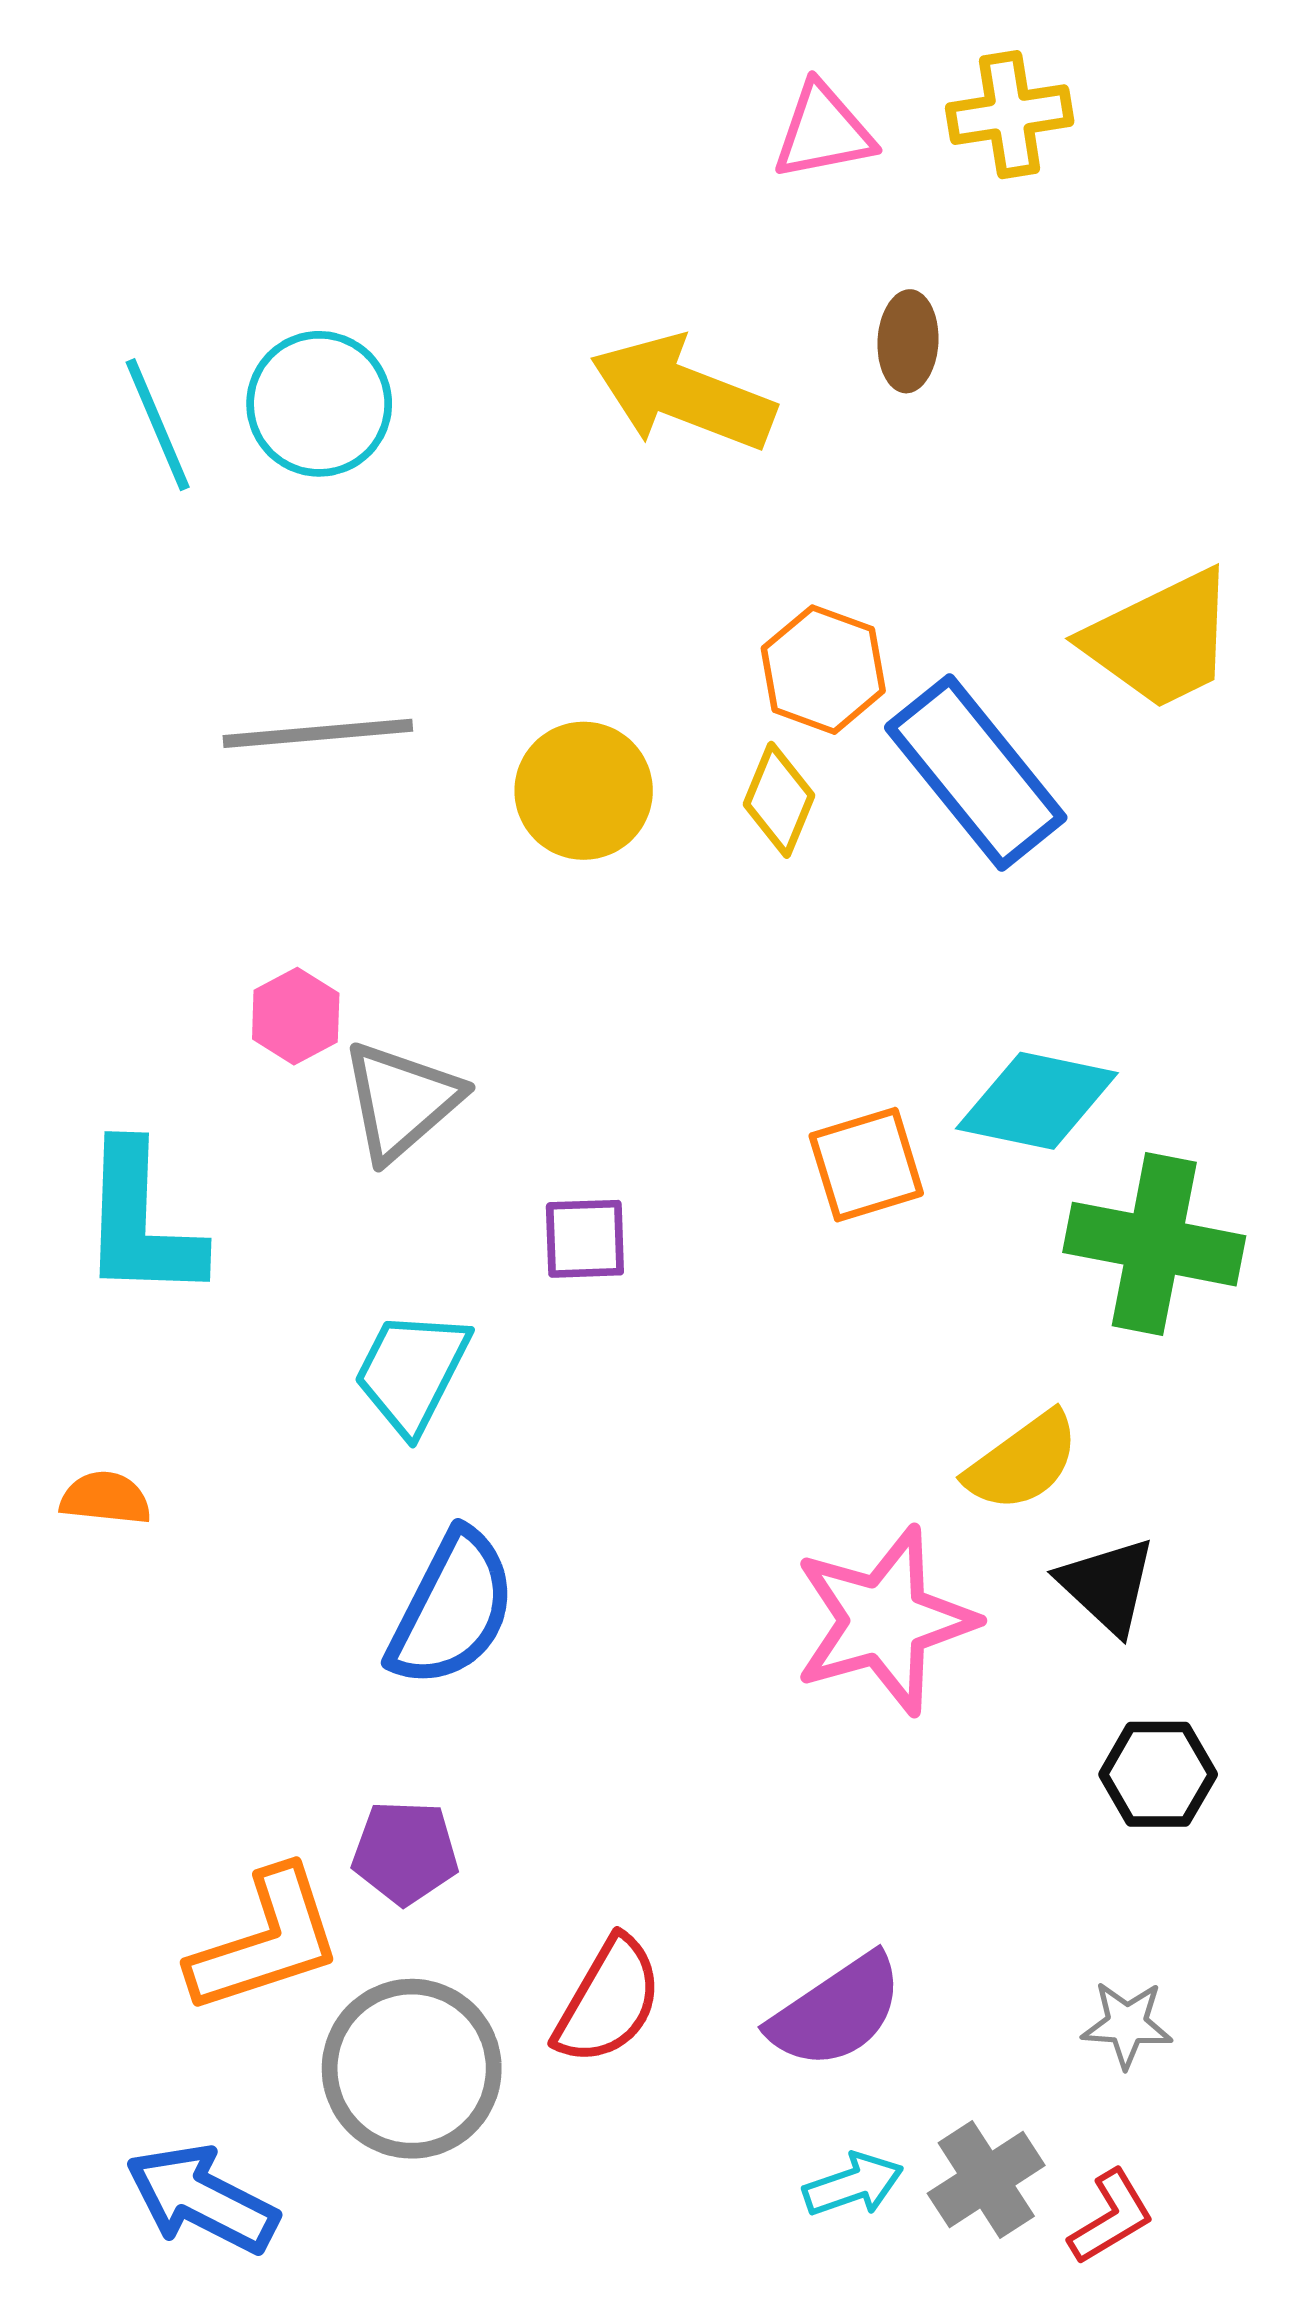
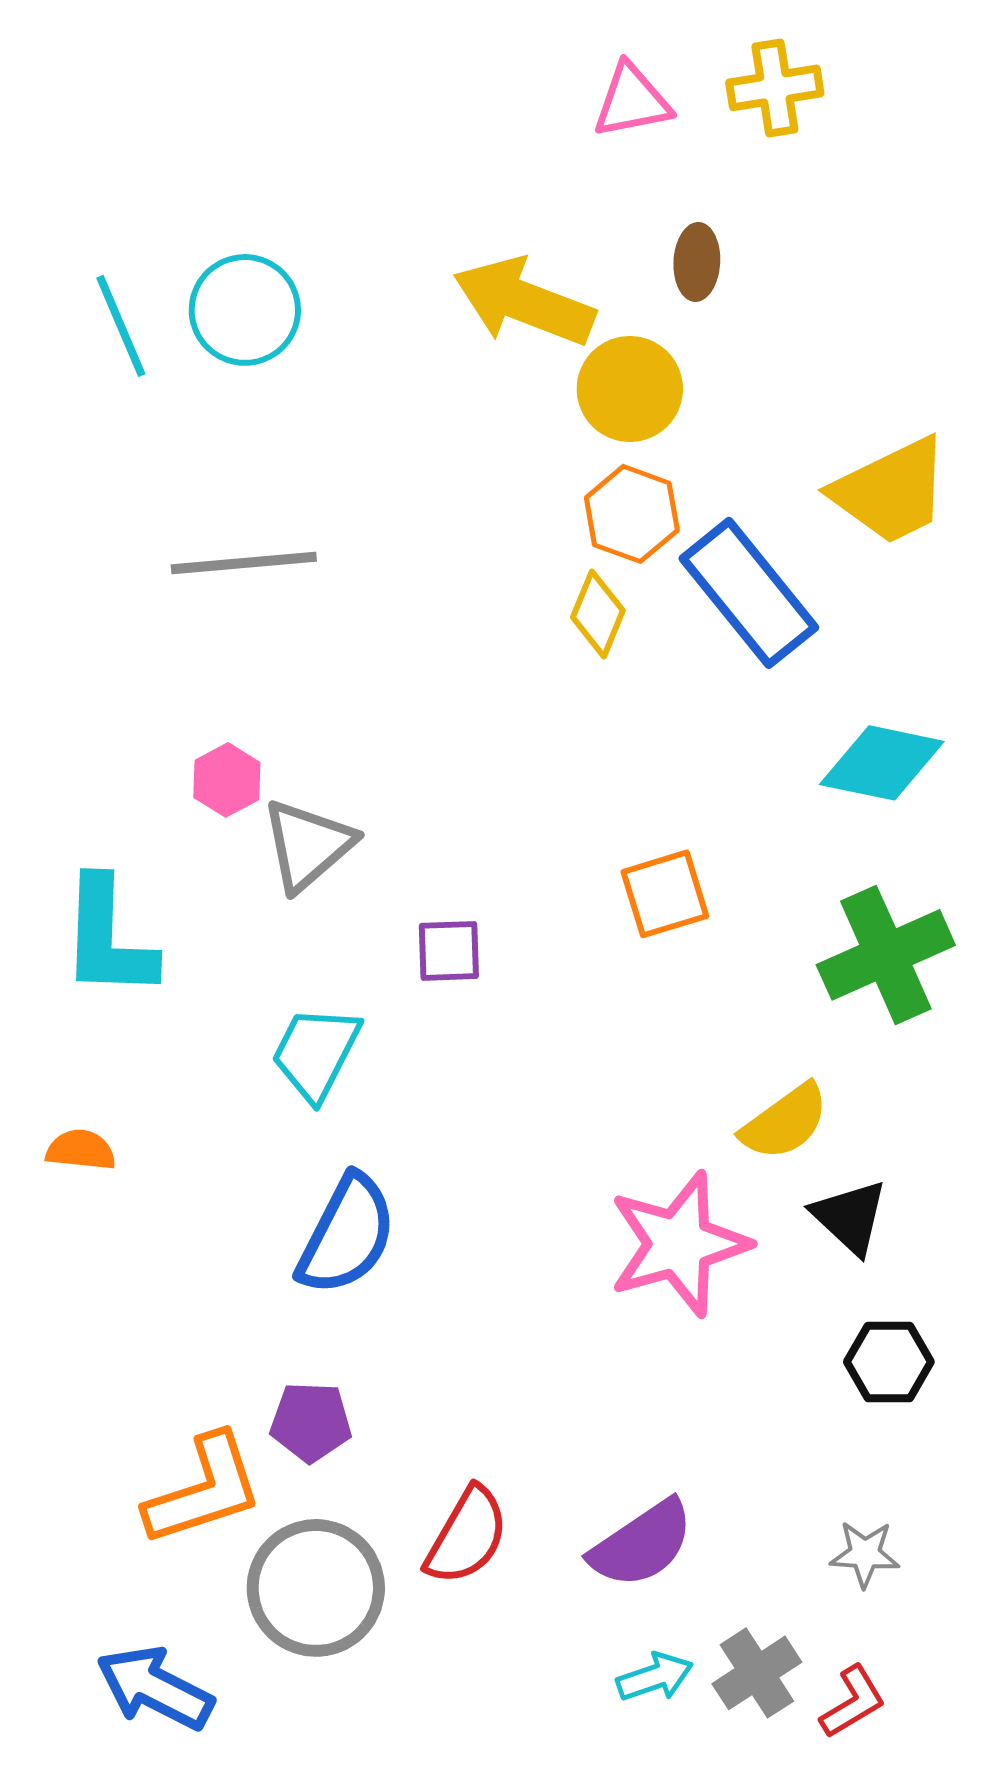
yellow circle: (584, 791) -> (630, 389), moved
cyan diamond: (1037, 1101) -> (882, 763), moved
green cross: (1154, 1244) -> (886, 955), turned -35

